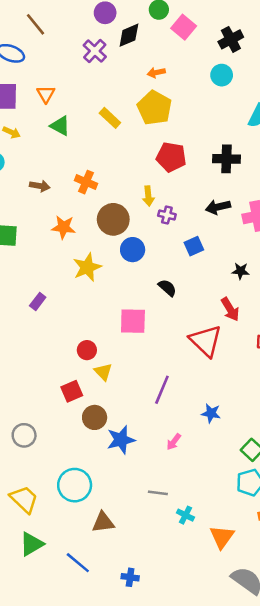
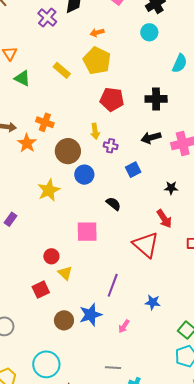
orange star: (63, 227) -> (27, 143), moved, turned 30
brown circle: (95, 417) -> (64, 320), moved
blue star: (121, 440) -> (91, 315), moved

